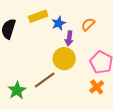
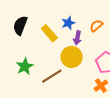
yellow rectangle: (38, 16) -> (49, 33), moved, turned 66
green star: (17, 90) -> (25, 66), moved

